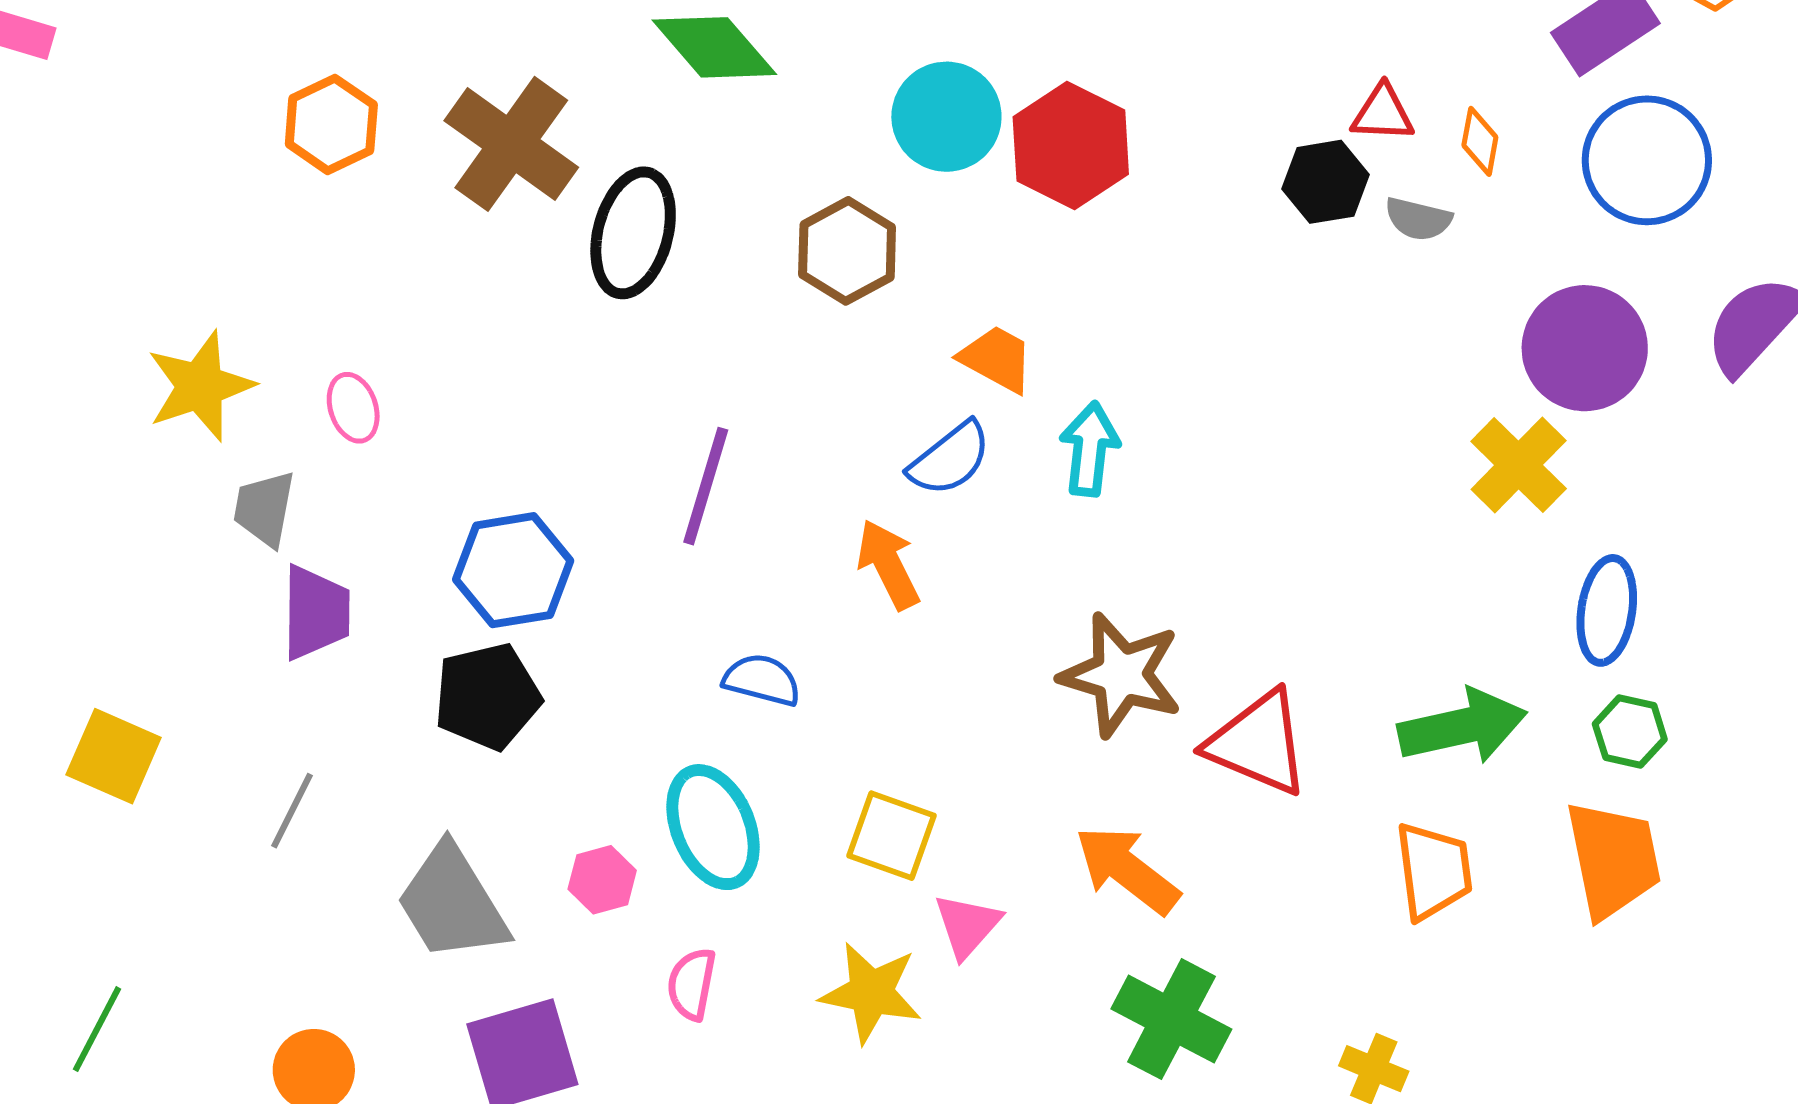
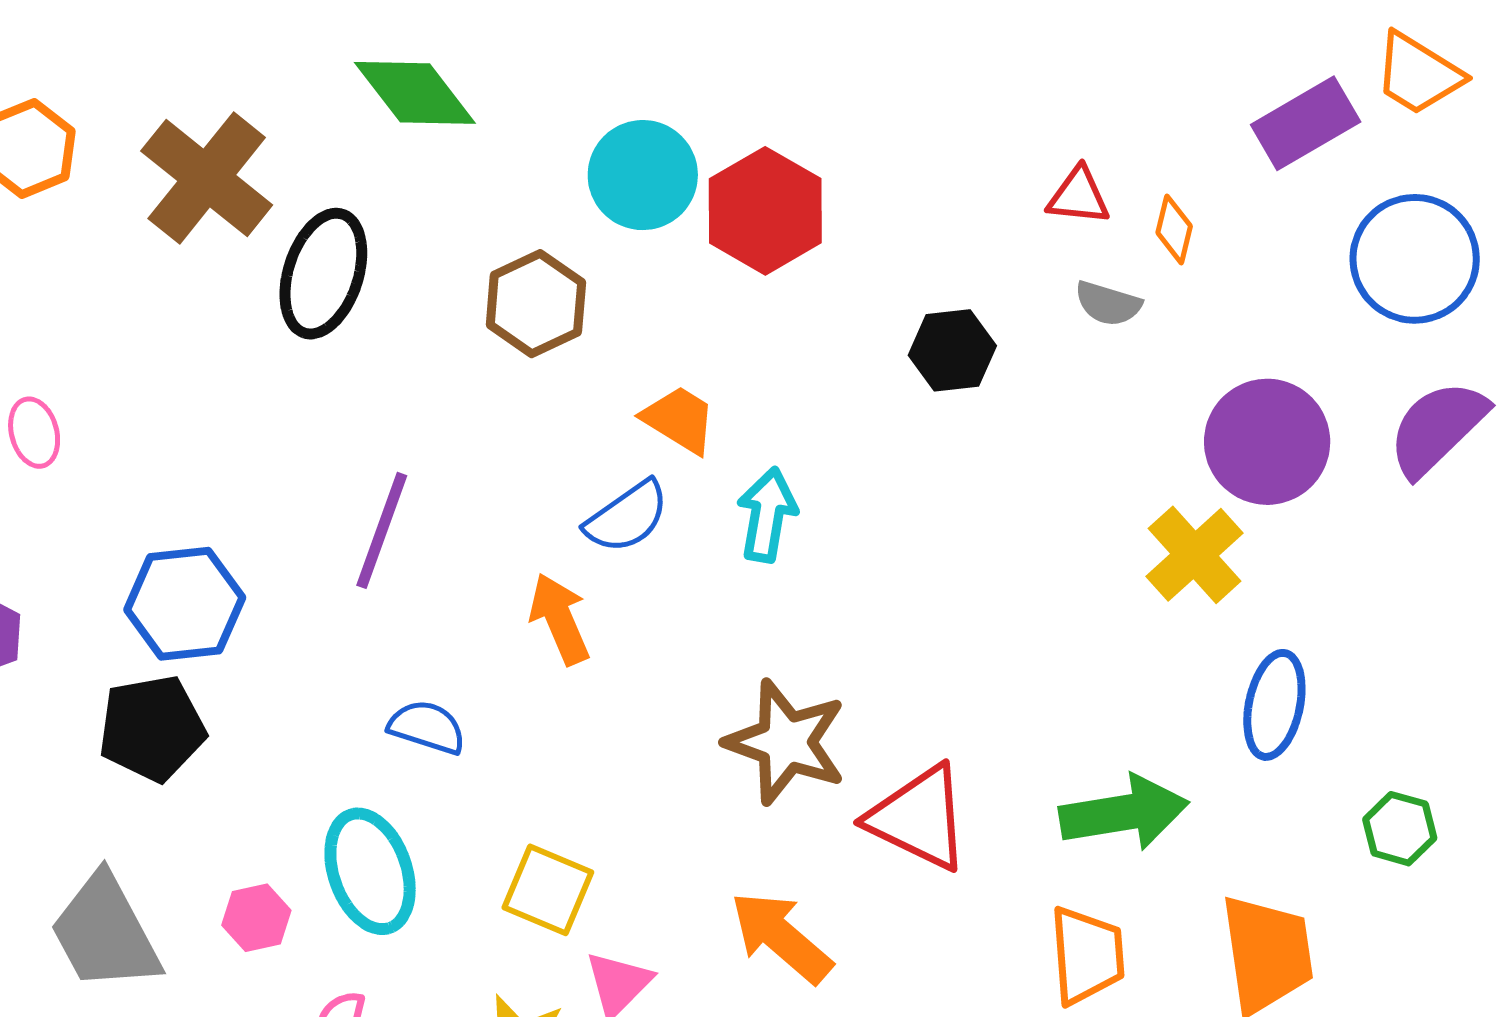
blue circle: (1647, 160) -> (1415, 259), moved
black hexagon: (1326, 182) -> (952, 350), moved
green hexagon: (1630, 732) -> (1400, 829), moved

